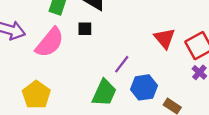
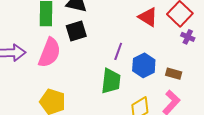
black square: (85, 29) -> (76, 31), size x1.5

